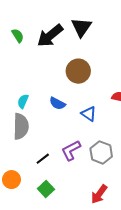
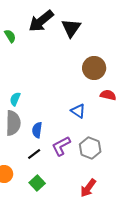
black arrow: (50, 36) -> (41, 21), moved
brown circle: (78, 71) -> (94, 68), moved
blue semicircle: (57, 103) -> (37, 130), moved, turned 70

